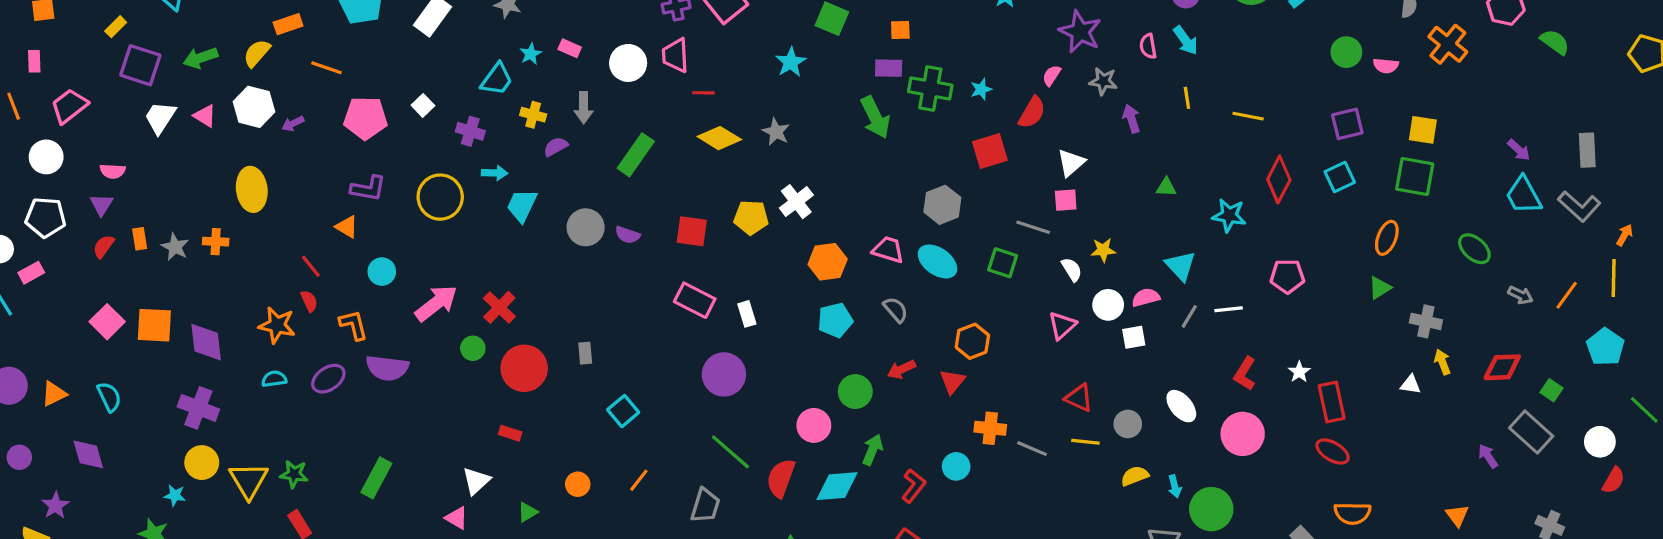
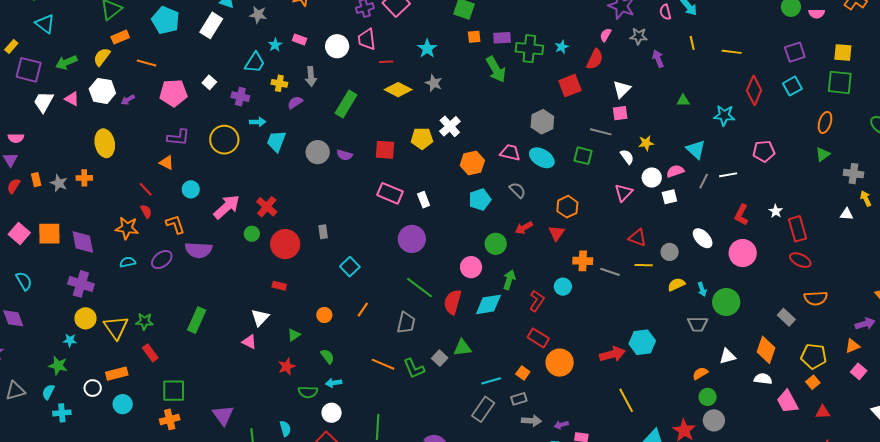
orange square: (900, 30) -> (474, 37), moved
cyan star: (791, 62) -> (427, 49), moved

